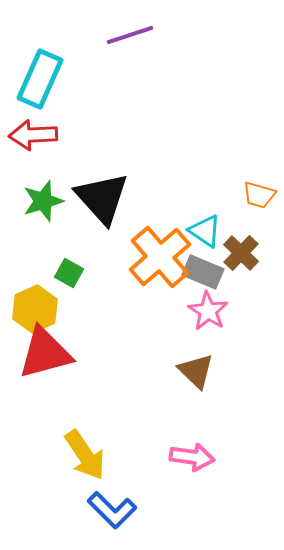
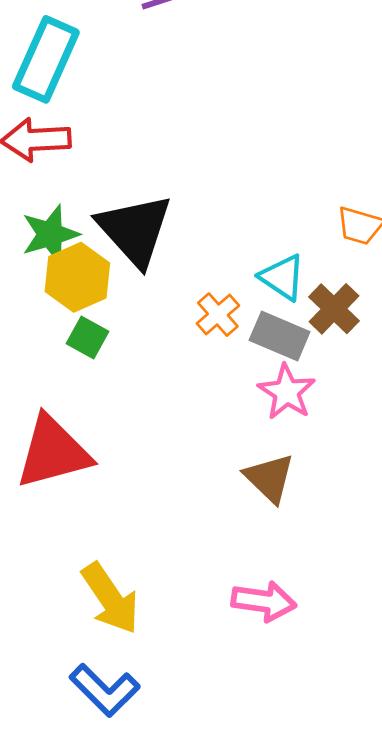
orange cross: (160, 257) -> (218, 315), size x0.5
yellow hexagon: (35, 309) -> (77, 277), moved
blue L-shape: (112, 510) -> (105, 690), moved

